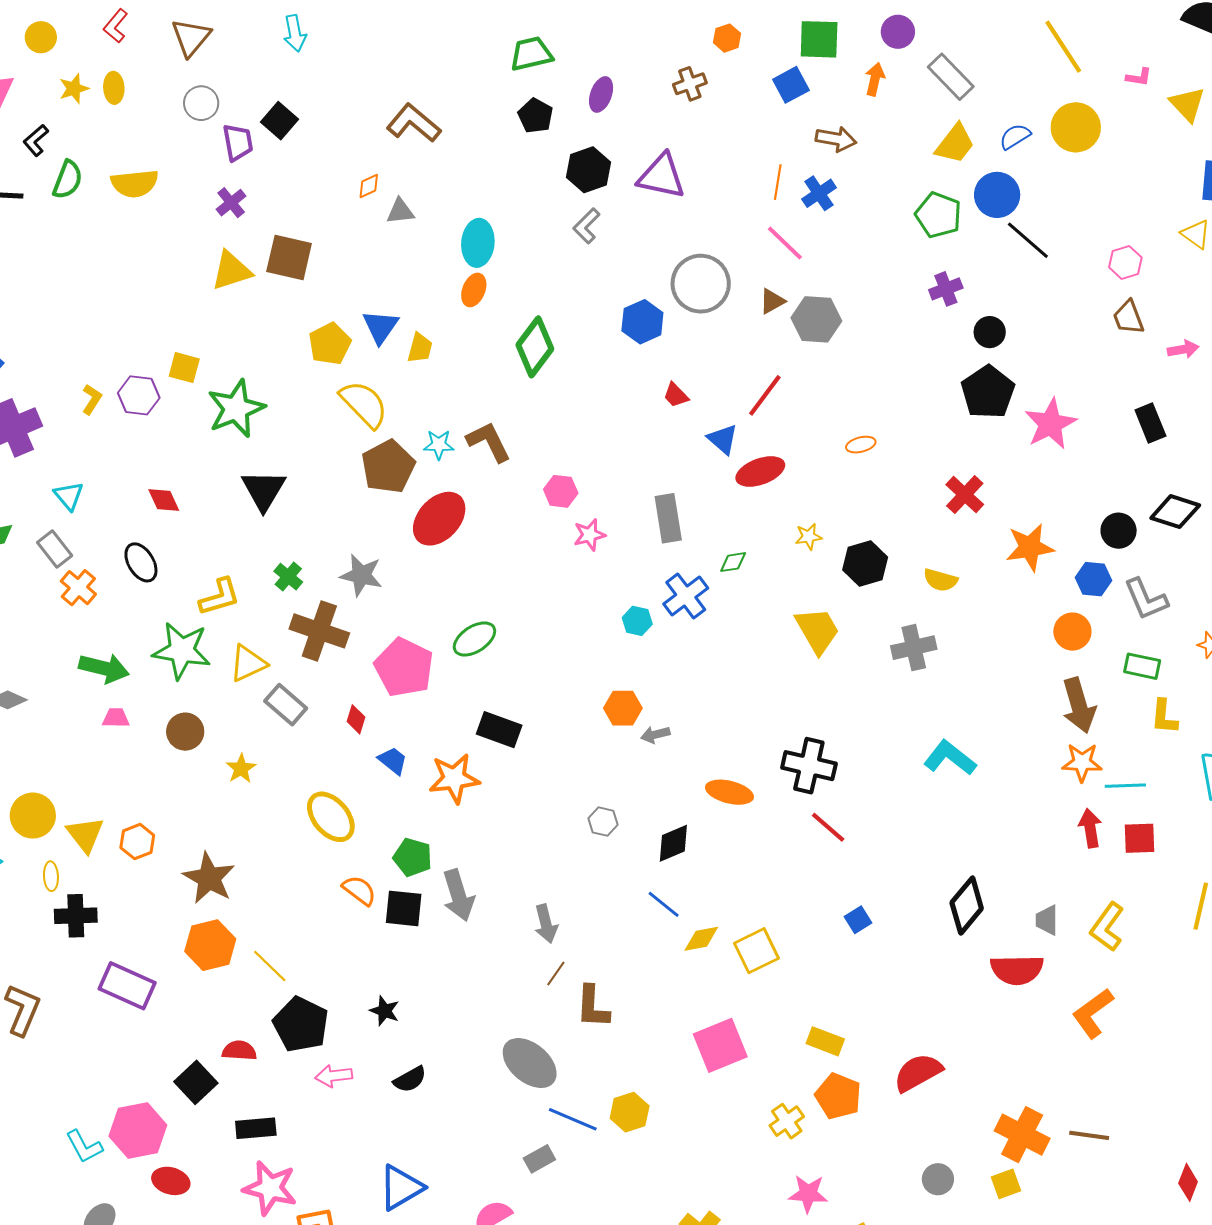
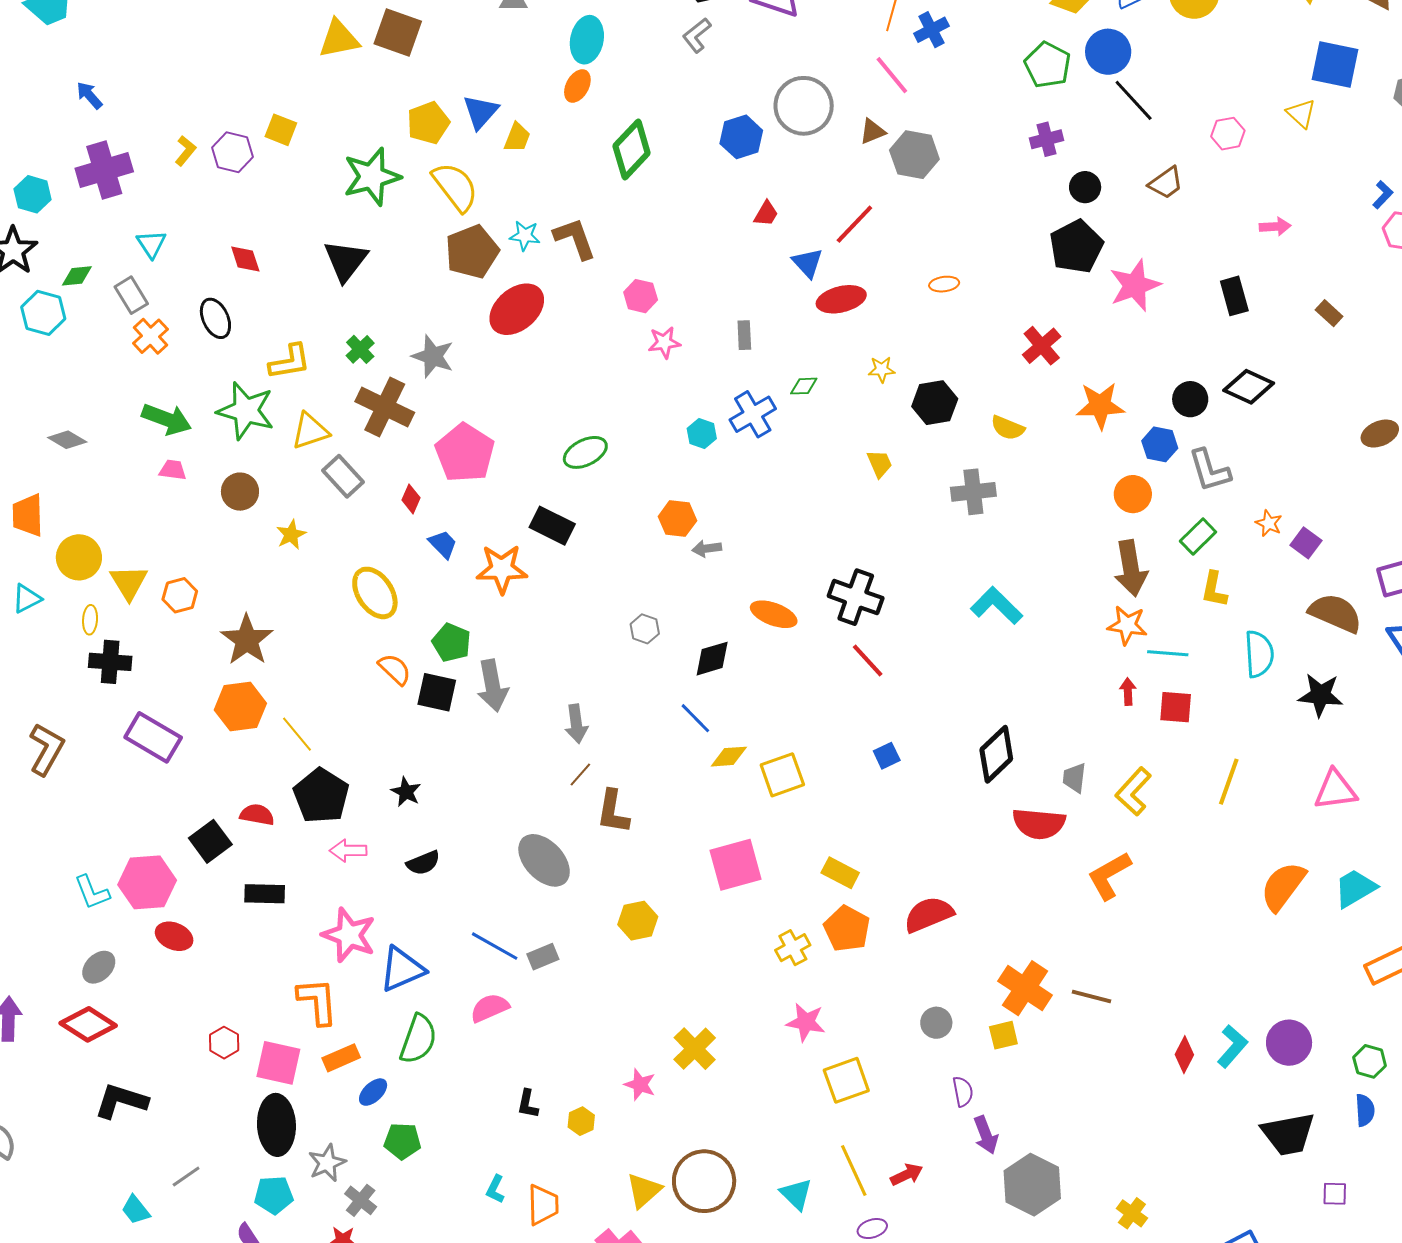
brown trapezoid: (1128, 317) -> (1166, 183), moved, turned -111
red trapezoid: (676, 395) -> (766, 214), turned -112
green star: (236, 409) -> (372, 177), moved
gray rectangle: (668, 518) -> (744, 335), size x0.6
yellow trapezoid: (817, 630) -> (880, 464), size x0.6
green ellipse: (474, 639) -> (585, 452), moved
green rectangle: (1142, 666) -> (1198, 537), turned -63
red arrow: (1090, 828) -> (1128, 692), size x0.7
blue line: (573, 1119) -> (495, 946), moved
pink star: (270, 1188) -> (349, 935), moved

